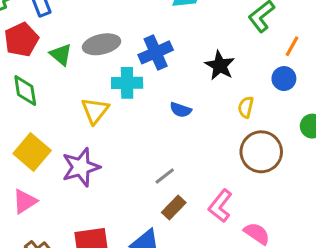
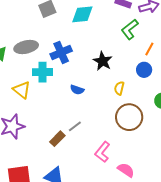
yellow triangle: (95, 111) -> (22, 90), turned -30
gray line: (165, 176) -> (75, 126), moved
brown rectangle: (174, 207) -> (57, 139), moved

